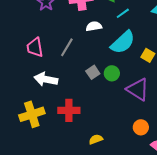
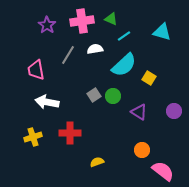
gray line: (67, 47) -> (68, 55), moved
purple triangle: (138, 89) -> (139, 112), size x0.7
yellow cross: (32, 114) -> (33, 137), size x0.7

